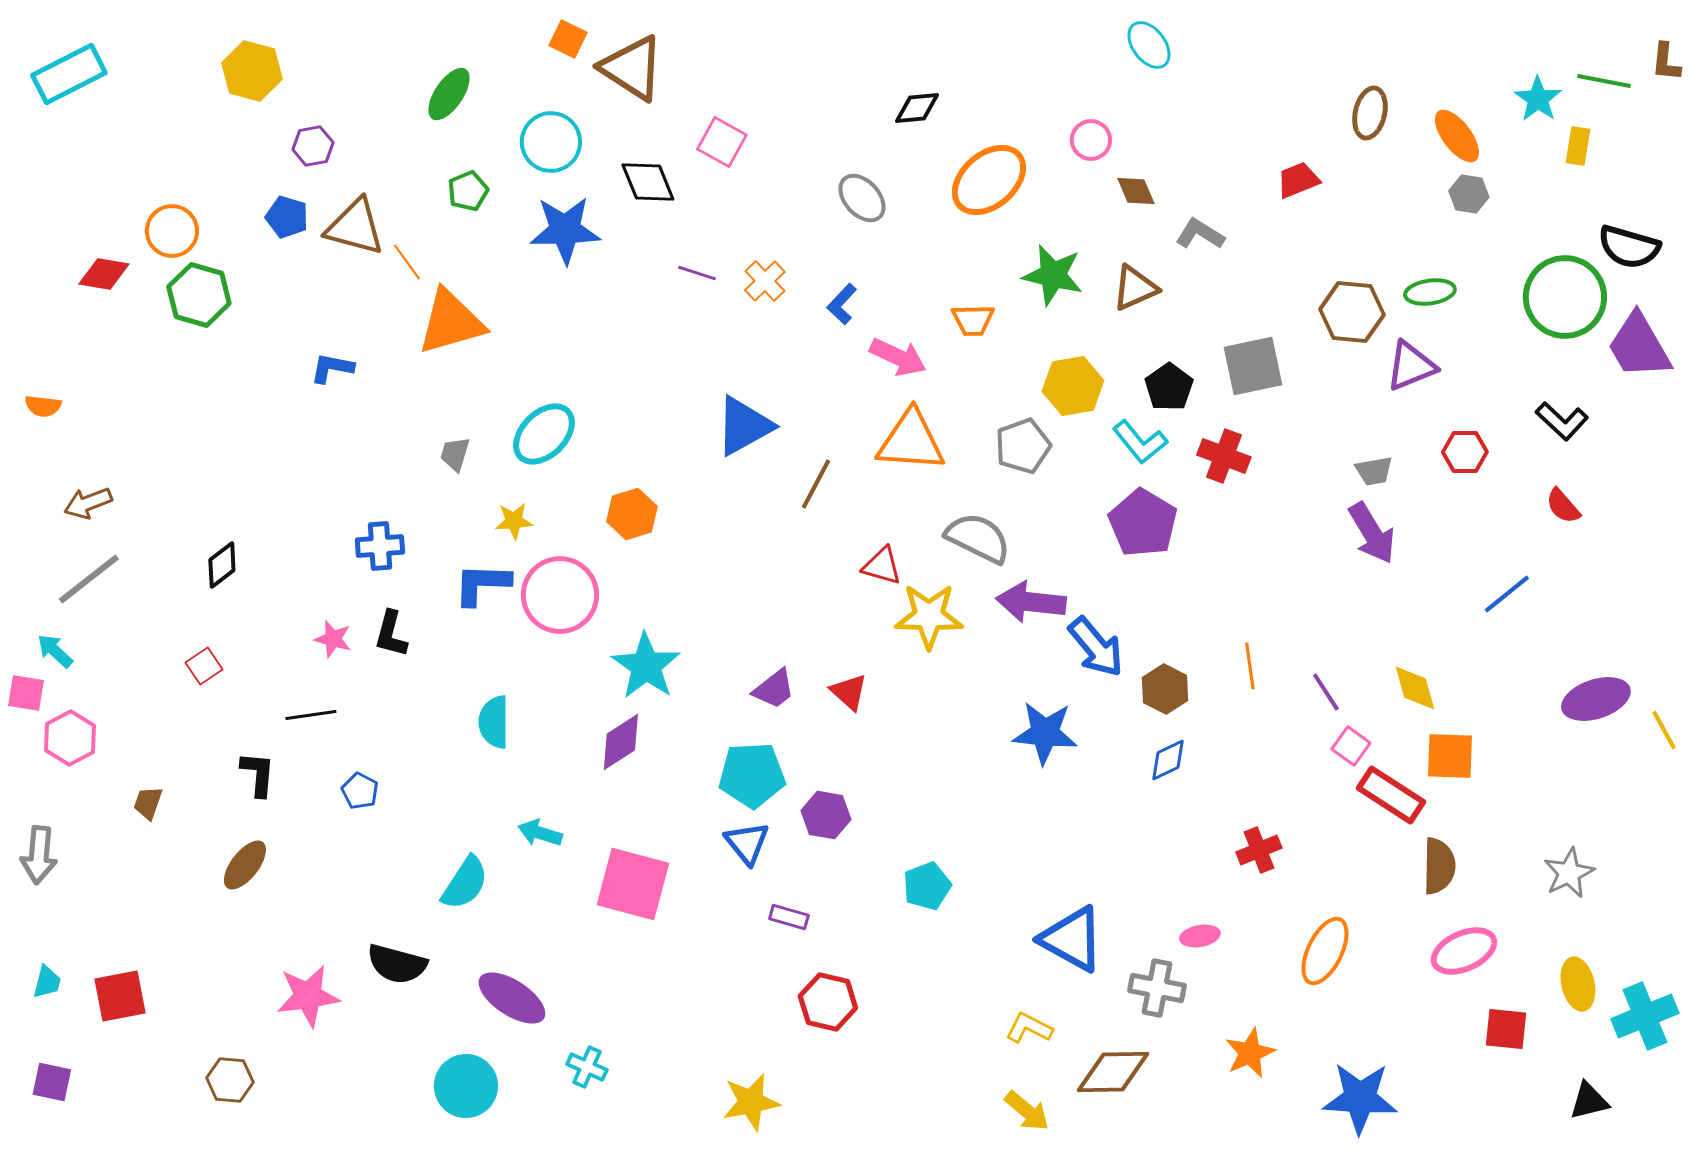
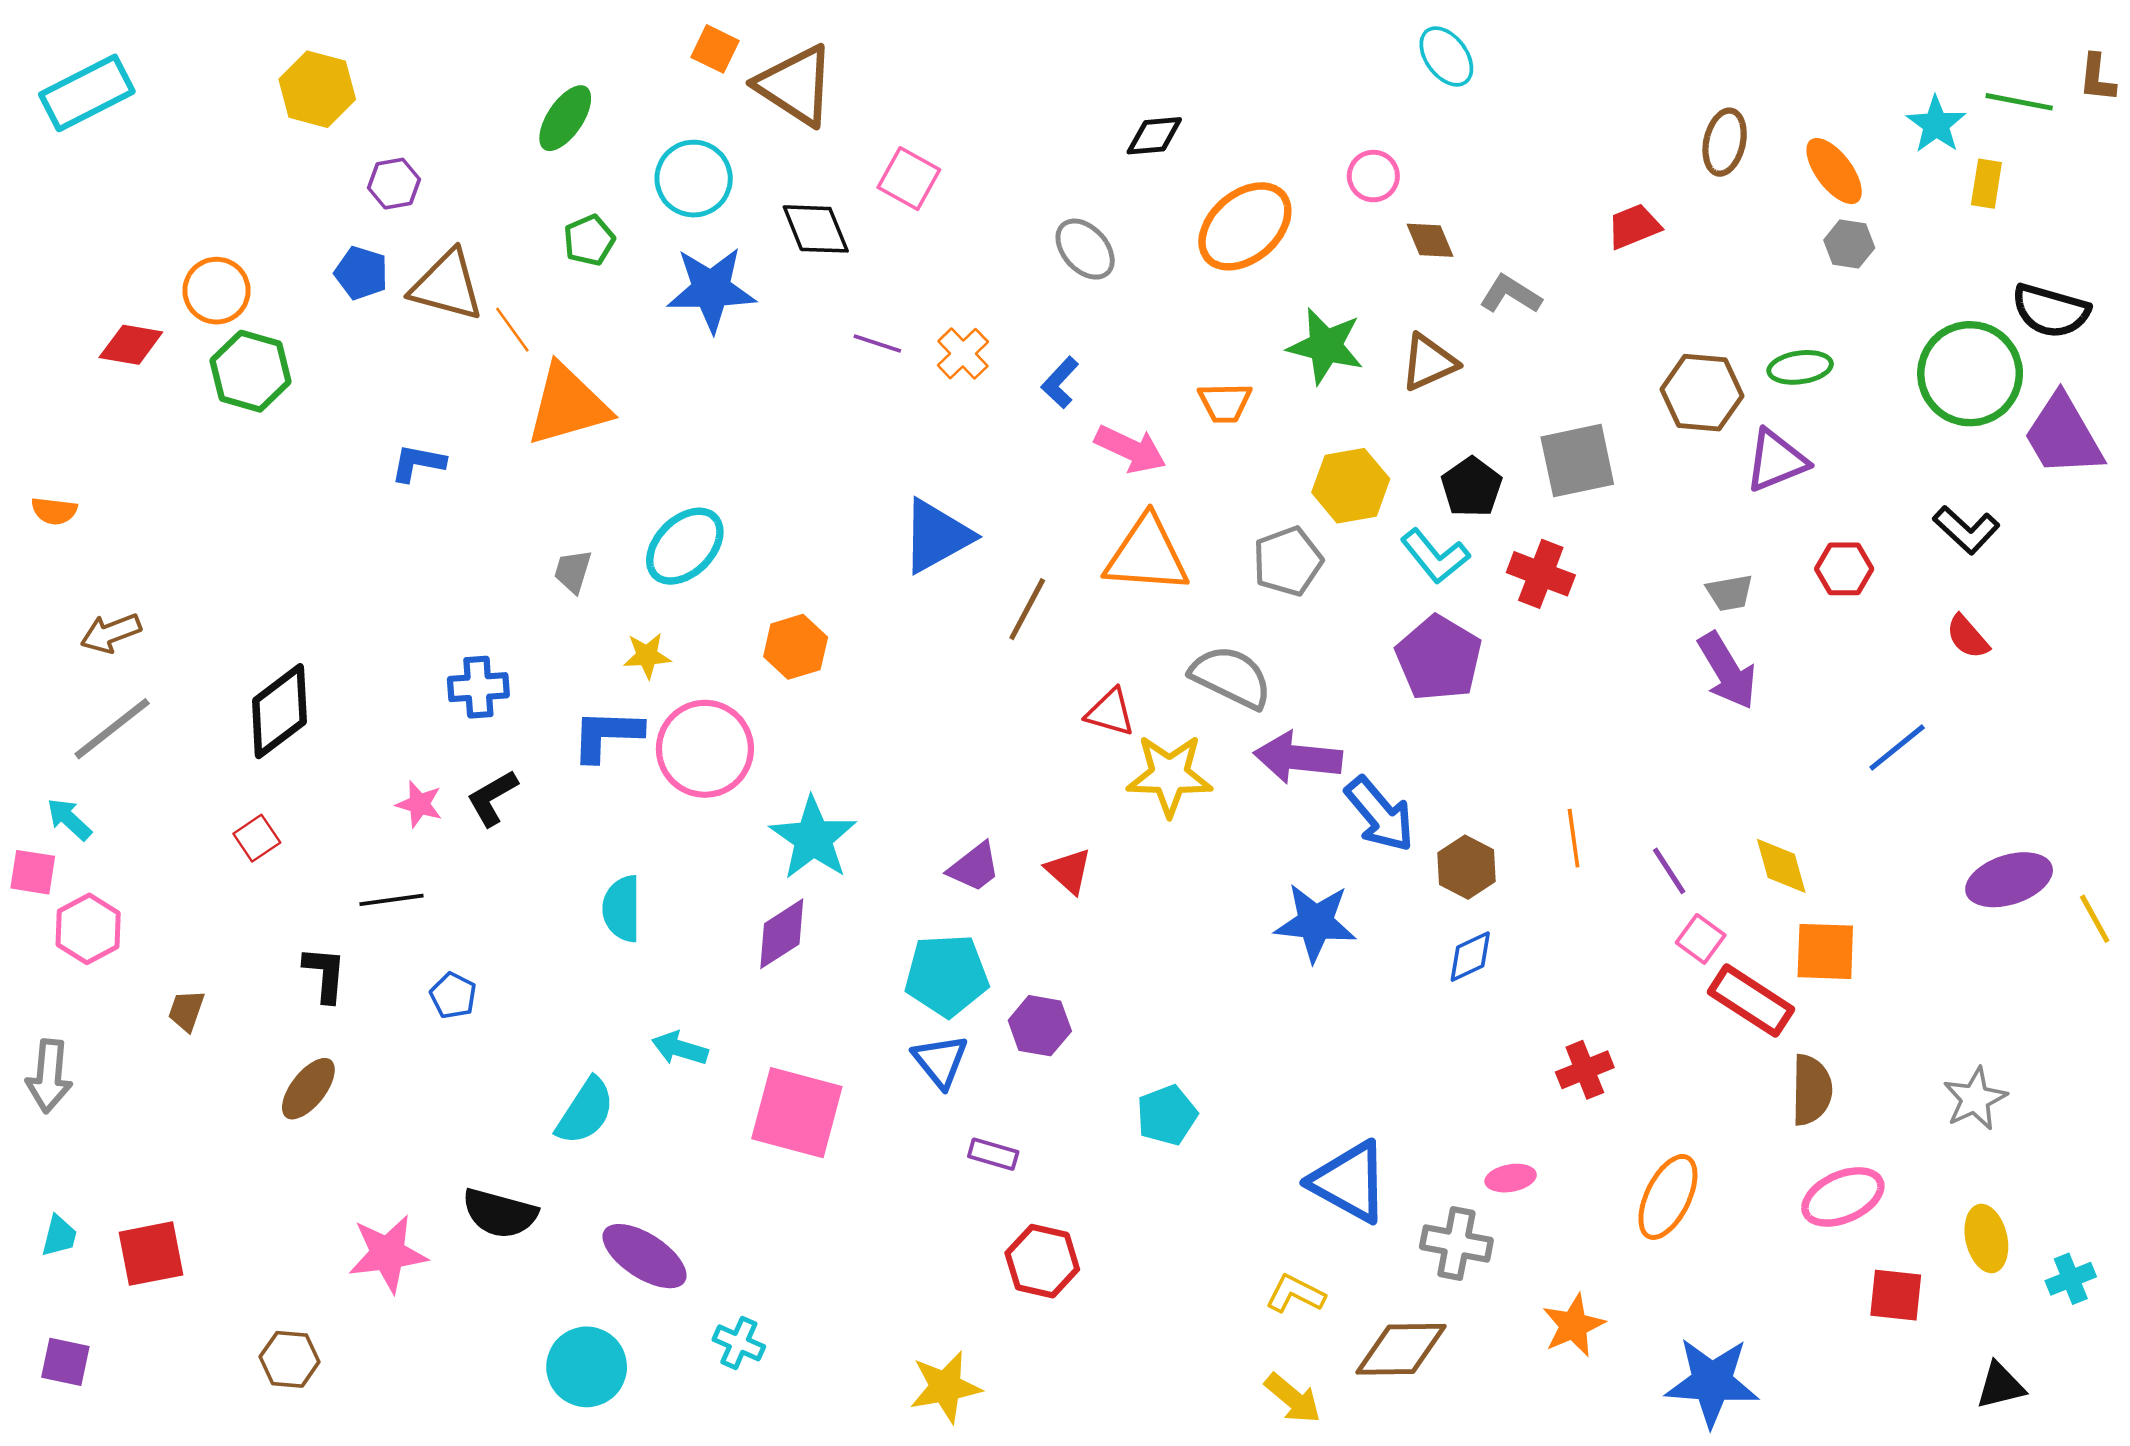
black diamond: (222, 565) -> (279, 711), size x1.6
black L-shape: (391, 634) -> (492, 798), turned 45
cyan cross: (1645, 1016) -> (2071, 1279), size x0.6

